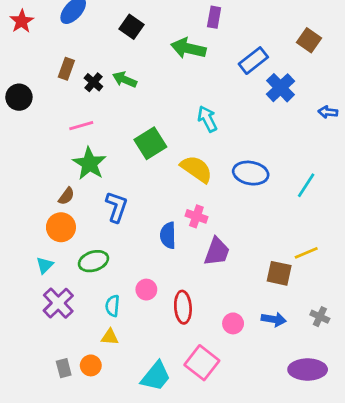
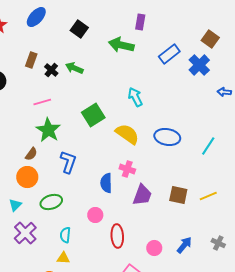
blue cross: (280, 88) -> (199, 65), moved
brown square: (279, 273) -> (178, 195), moved
pink circle: (146, 290) -> (95, 215), moved
blue arrow: (274, 319) -> (184, 245), turned -60

